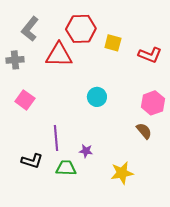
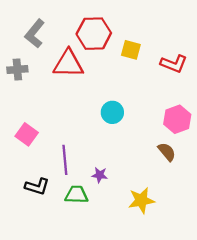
pink square: (25, 100) -> (27, 134), moved

